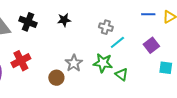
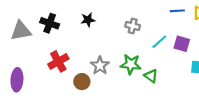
cyan line: (117, 42) -> (159, 42), moved
purple square: (151, 45) -> (182, 44), turned -35
red cross: (21, 61) -> (58, 61), moved

